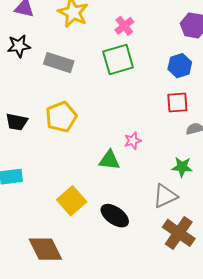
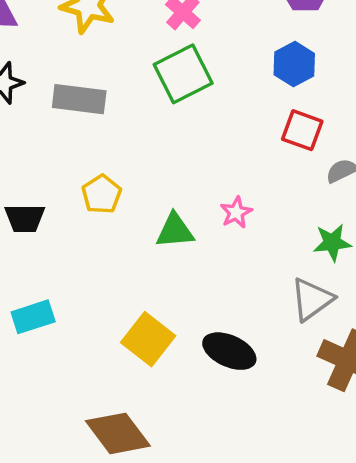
red square: (177, 103) -> (302, 130), turned 35
yellow pentagon: (61, 117) -> (102, 194), size x0.7
green triangle: (109, 160) -> (175, 231), moved

